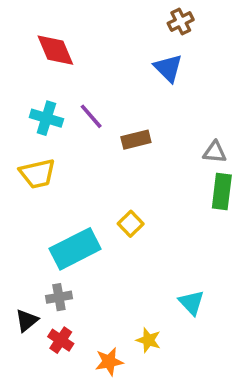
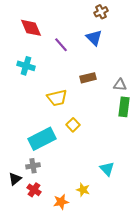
purple line: (91, 116) -> (61, 45), moved
brown rectangle: (136, 140) -> (88, 78), moved
yellow trapezoid: (37, 174) -> (57, 98), moved

